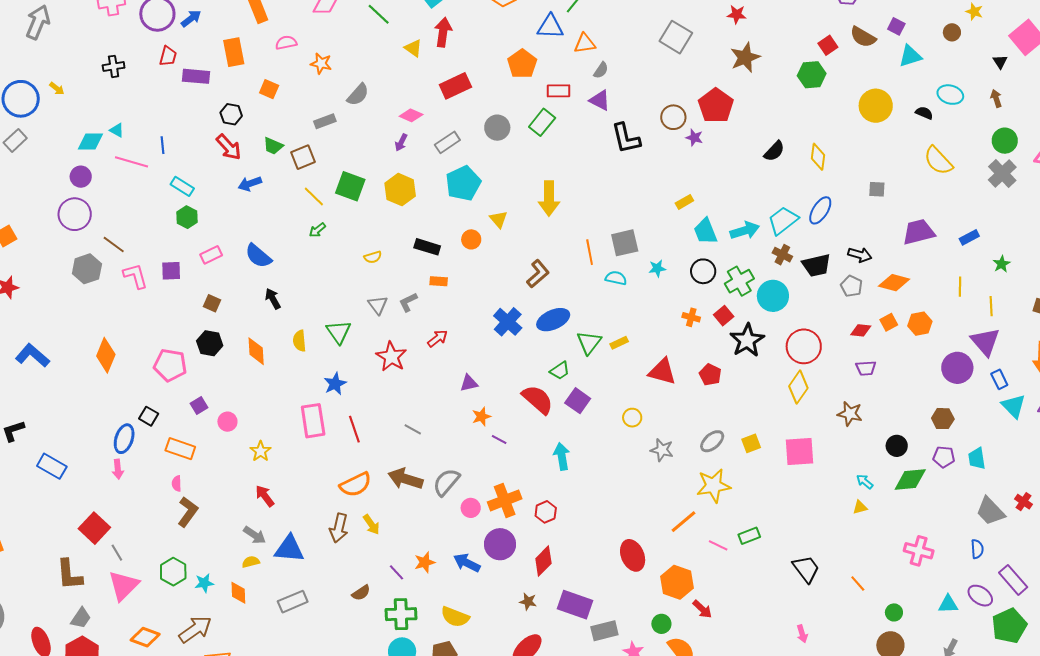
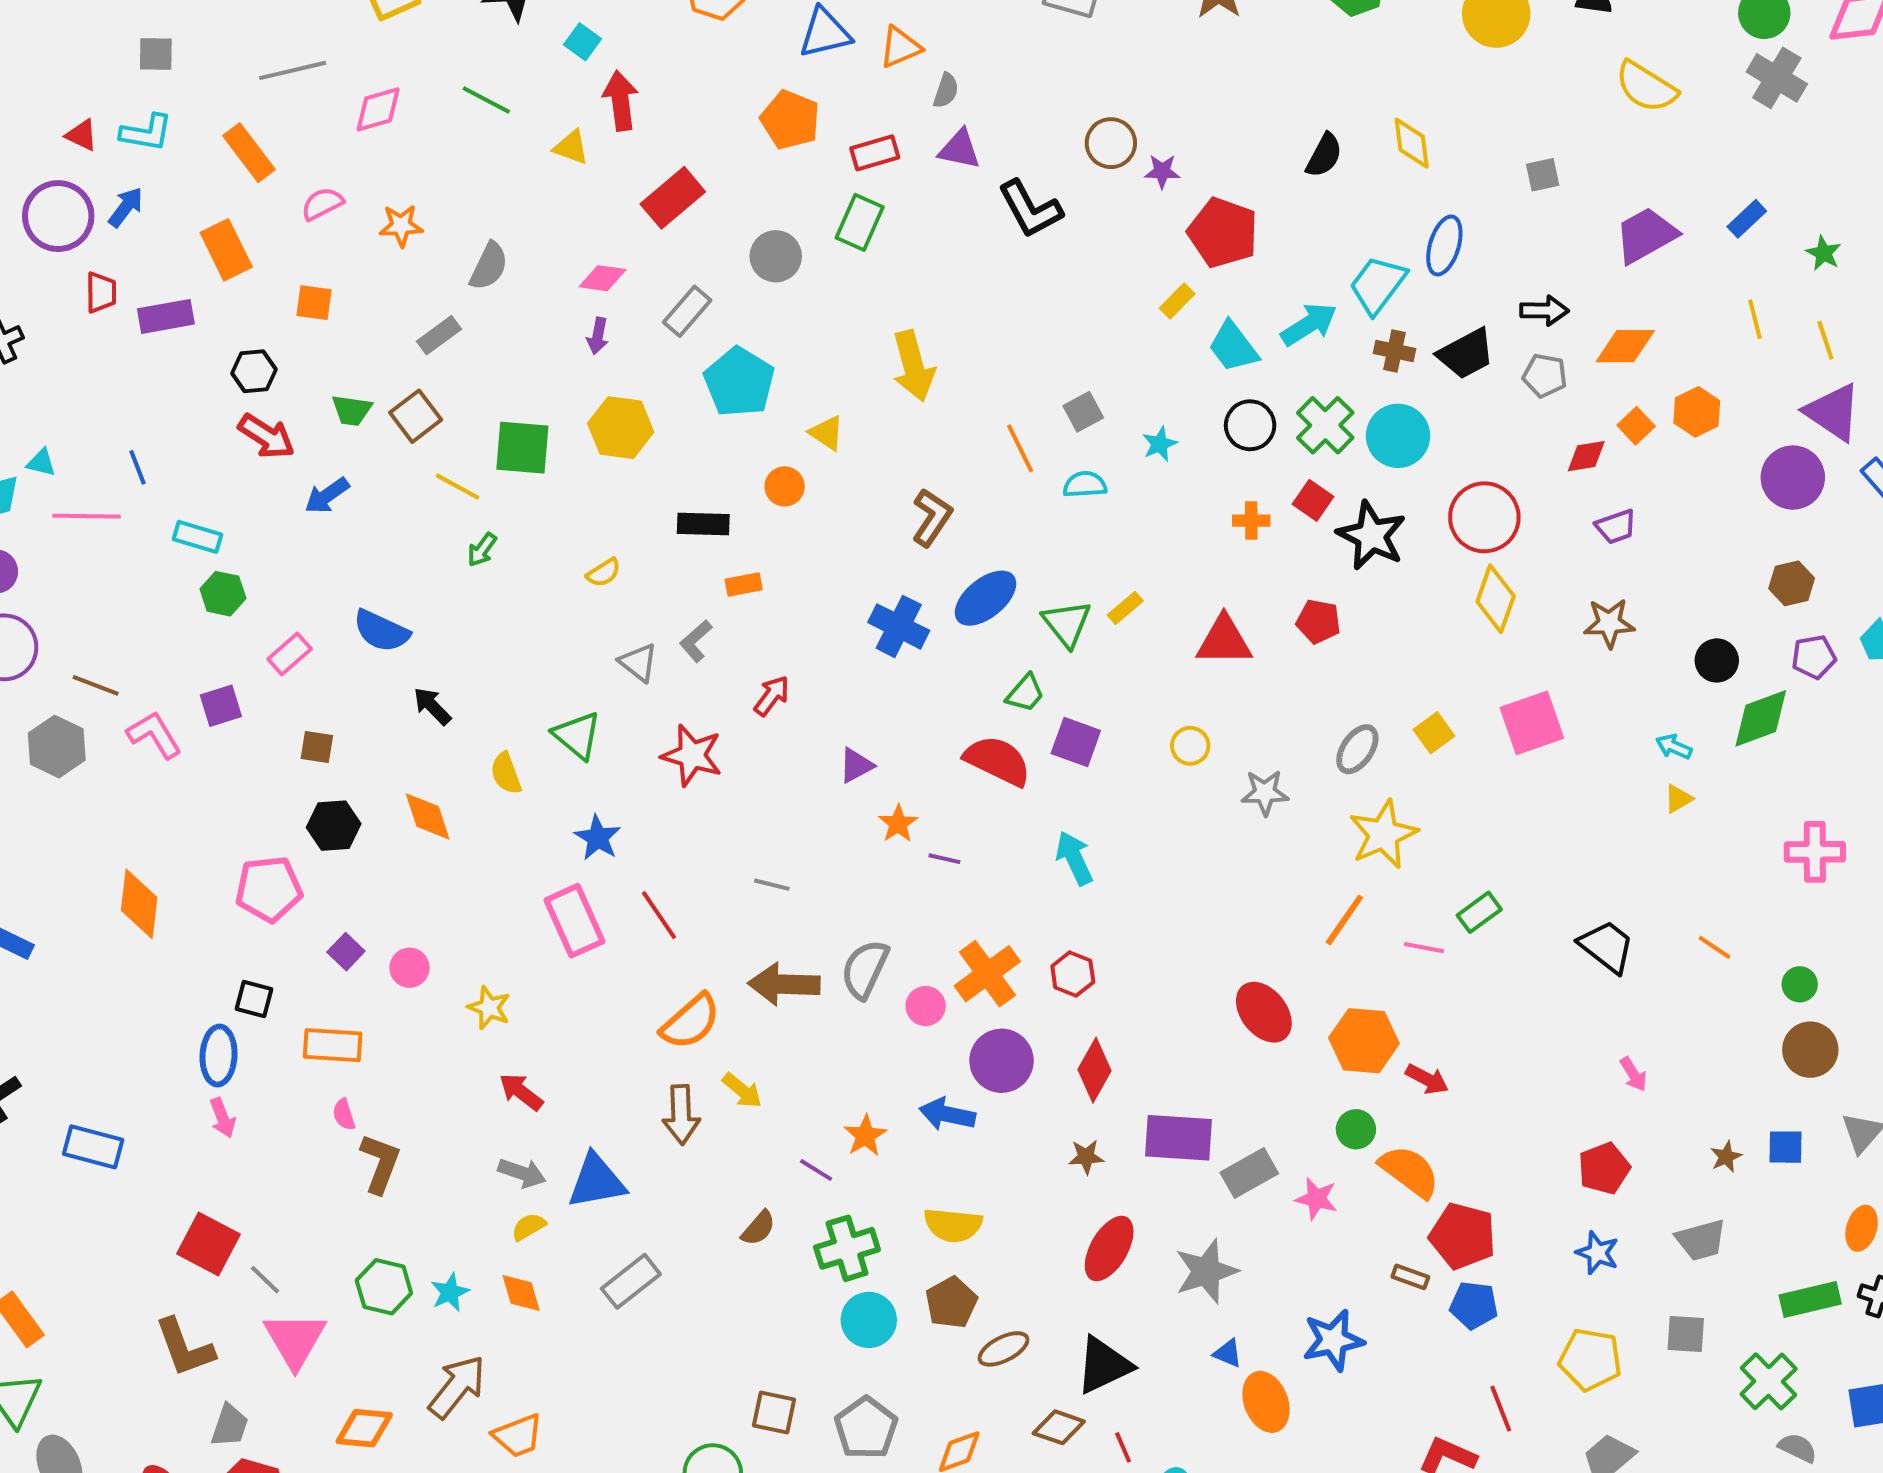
red pentagon: (716, 106) -> (1223, 233), moved
gray square: (625, 243) -> (1083, 412), size x0.7

